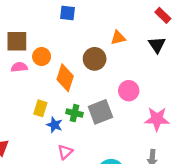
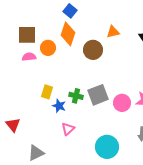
blue square: (67, 13) -> (70, 11), turned 32
orange diamond: (65, 78) -> (68, 34), moved
pink circle: (129, 91) -> (122, 103), moved

